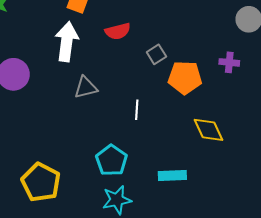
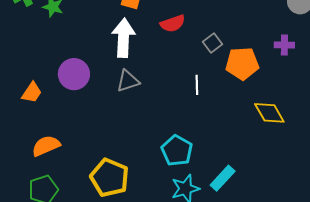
gray triangle: (86, 87) -> (128, 81), moved
white line: (137, 110) -> (197, 85), moved
cyan rectangle: (172, 176) -> (223, 178), moved, turned -40

